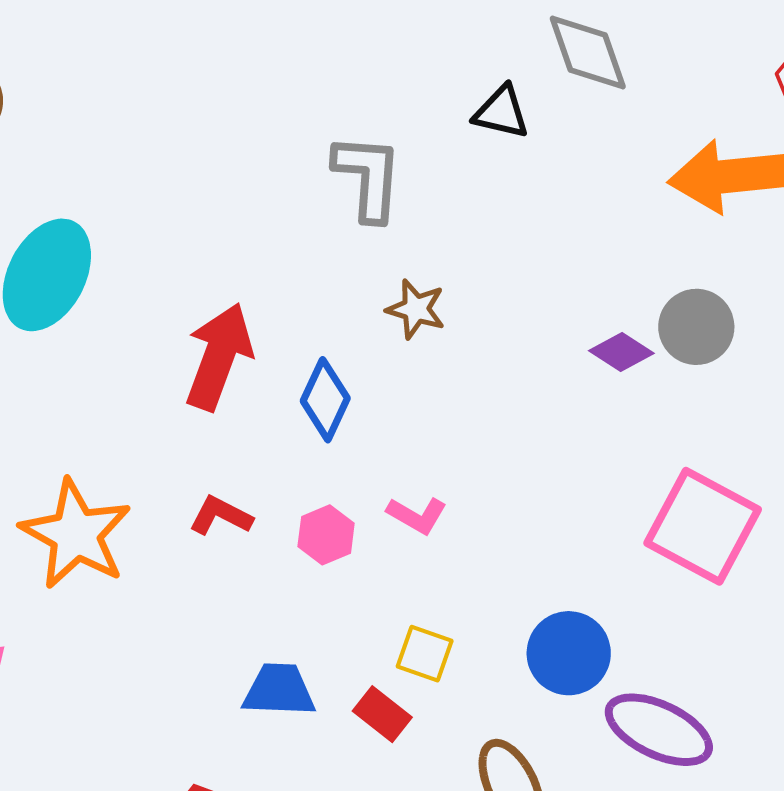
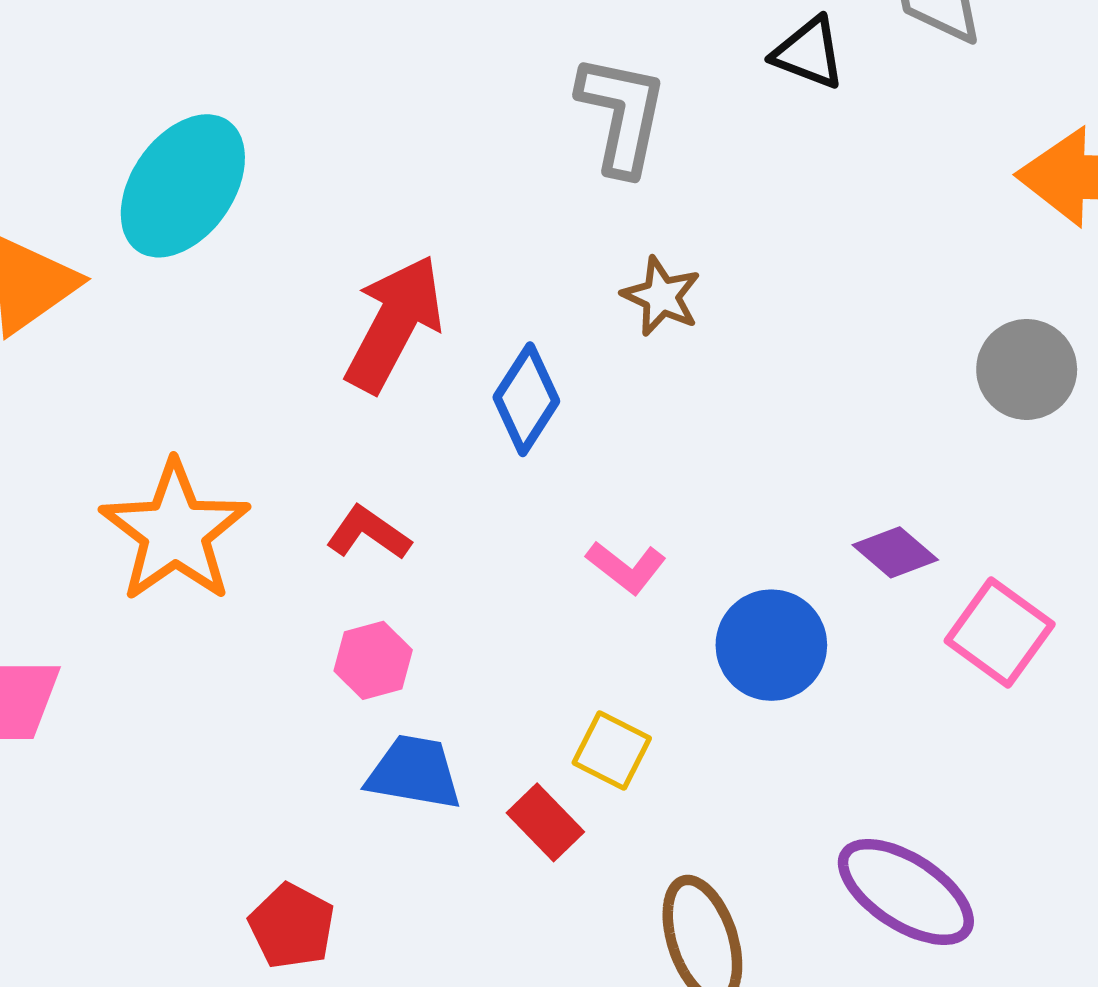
purple diamond: (621, 352) -> (895, 552), moved
pink square: (703, 526) -> (1000, 632), size x0.7
pink hexagon: (326, 535) -> (373, 660), moved
blue circle: (569, 653) -> (771, 645), moved

